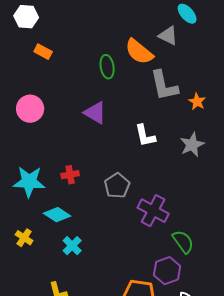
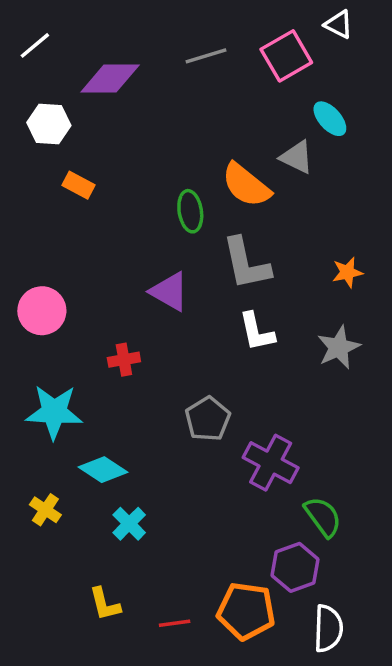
gray L-shape: (164, 86) -> (246, 264), moved
orange star: (197, 102) -> (347, 272), turned 30
pink circle: (30, 109) -> (42, 311), moved
red cross: (70, 175) -> (124, 360), moved

